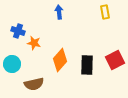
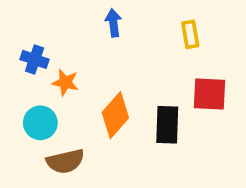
yellow rectangle: (105, 12) -> (190, 34), moved
red square: (115, 60) -> (209, 94), moved, turned 30
cyan circle: (12, 64) -> (40, 123), moved

